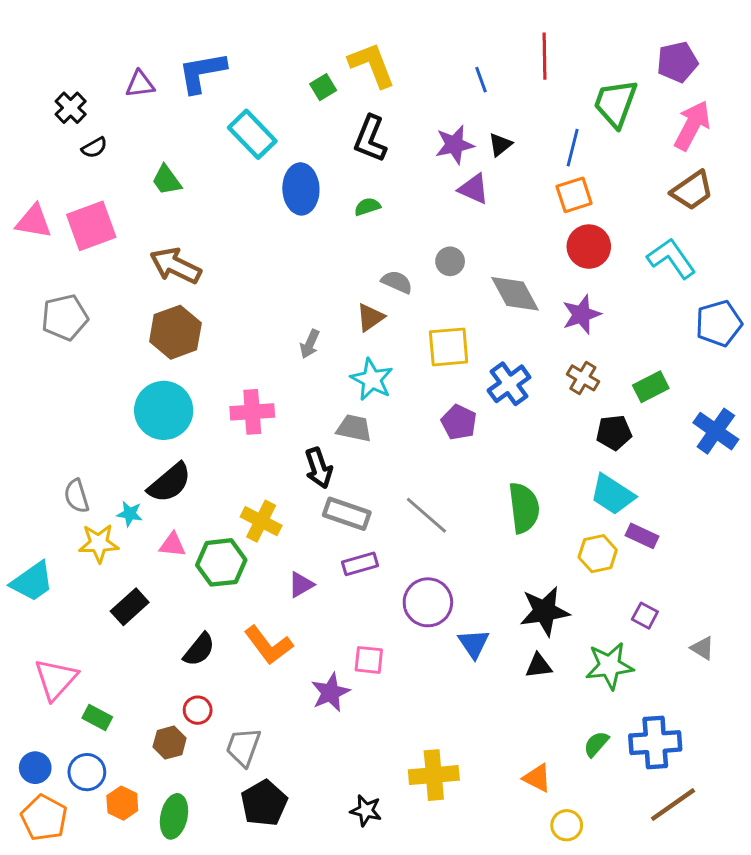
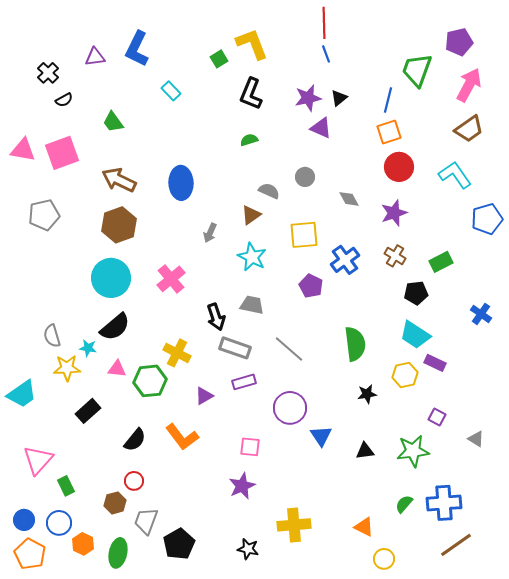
red line: (545, 56) -> (324, 23), moved
blue L-shape: (202, 72) -> (137, 49), turned -54
cyan rectangle: (252, 134) -> (171, 91), size x0.6
blue ellipse: (301, 189) -> (181, 183), moved
gray diamond: (515, 294) -> (349, 199), size x0.6
pink cross: (252, 412) -> (171, 279), turned -36
gray trapezoid: (354, 428) -> (252, 305), moved
blue cross: (716, 431) -> (481, 314), moved, size x0.7
black star: (545, 611) -> (367, 394), moved, size x0.6
purple star: (330, 692) -> (242, 486), moved
green rectangle: (97, 717) -> (66, 486), turned 36
gray trapezoid: (243, 747) -> (146, 521), moved

